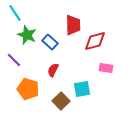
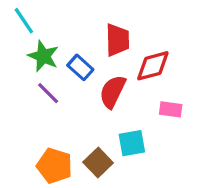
purple line: (14, 60) -> (48, 93), moved
red semicircle: (53, 70) -> (113, 92), moved, size x1.5
orange pentagon: (28, 89) -> (55, 166), moved

